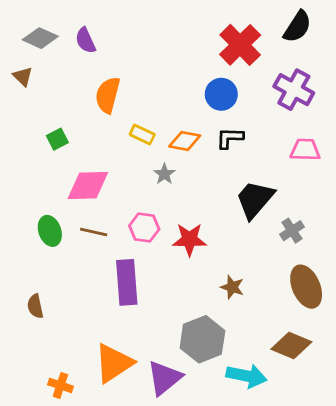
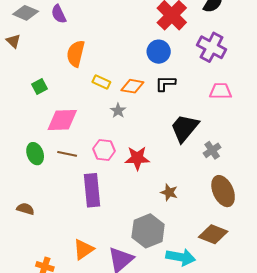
brown semicircle: (35, 306) -> (25, 209), turned 120
orange triangle: (114, 363) -> (83, 249), size x0.7

